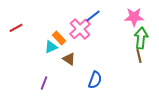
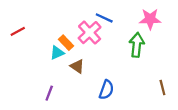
blue line: (93, 16) -> (104, 18), turned 63
green arrow: (141, 38) -> (137, 45), moved
brown line: (139, 56) -> (162, 88), moved

